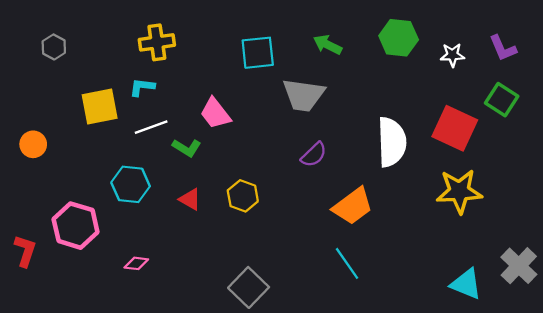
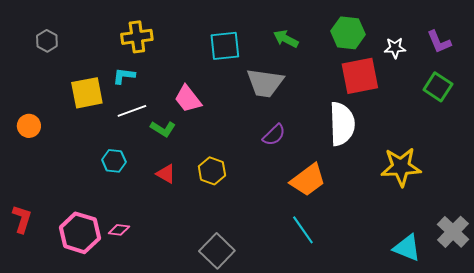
red square: (455, 128) -> (360, 76), moved, turned -36
cyan hexagon: (131, 184) -> (114, 161), size x0.7
pink hexagon: (76, 226) -> (80, 233), moved

